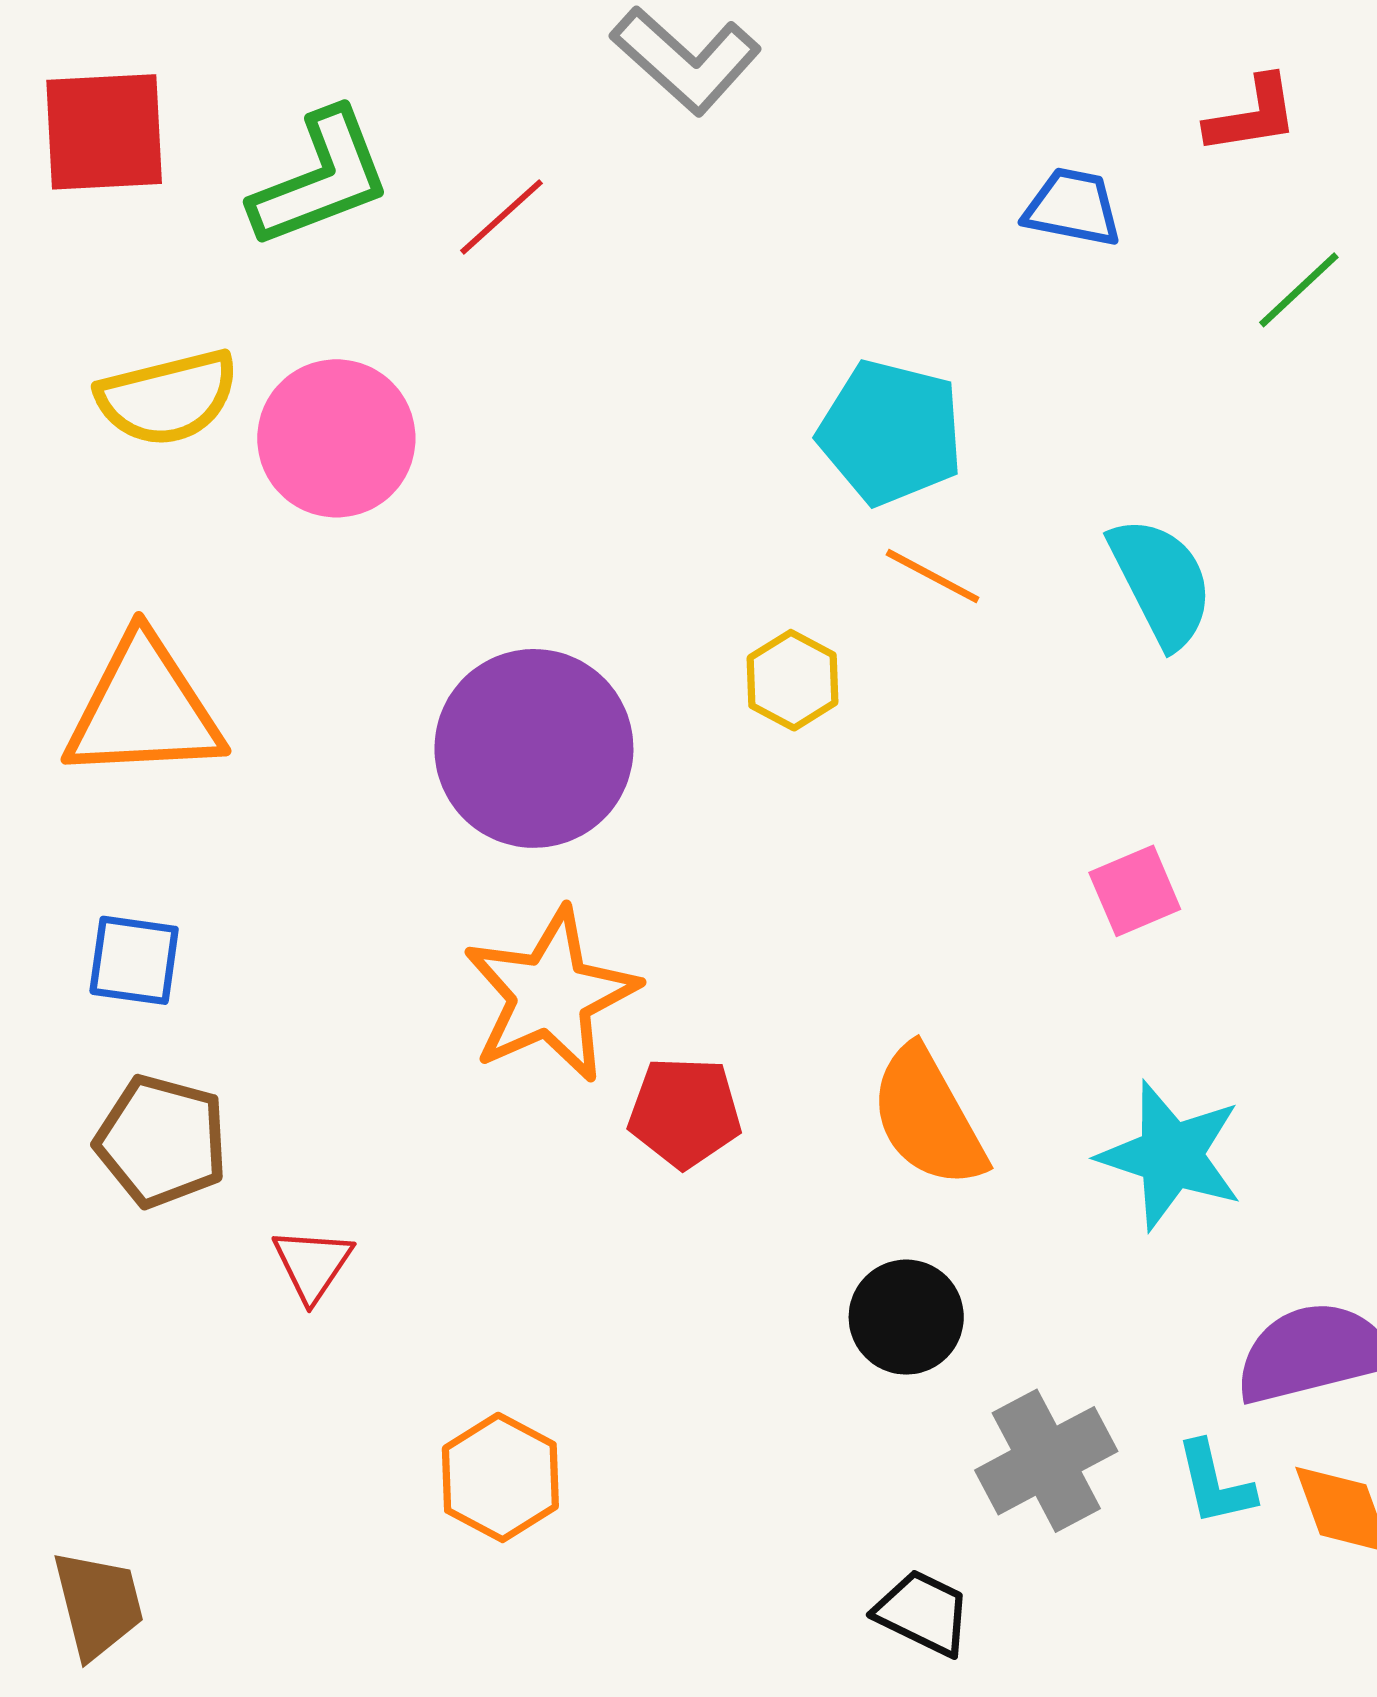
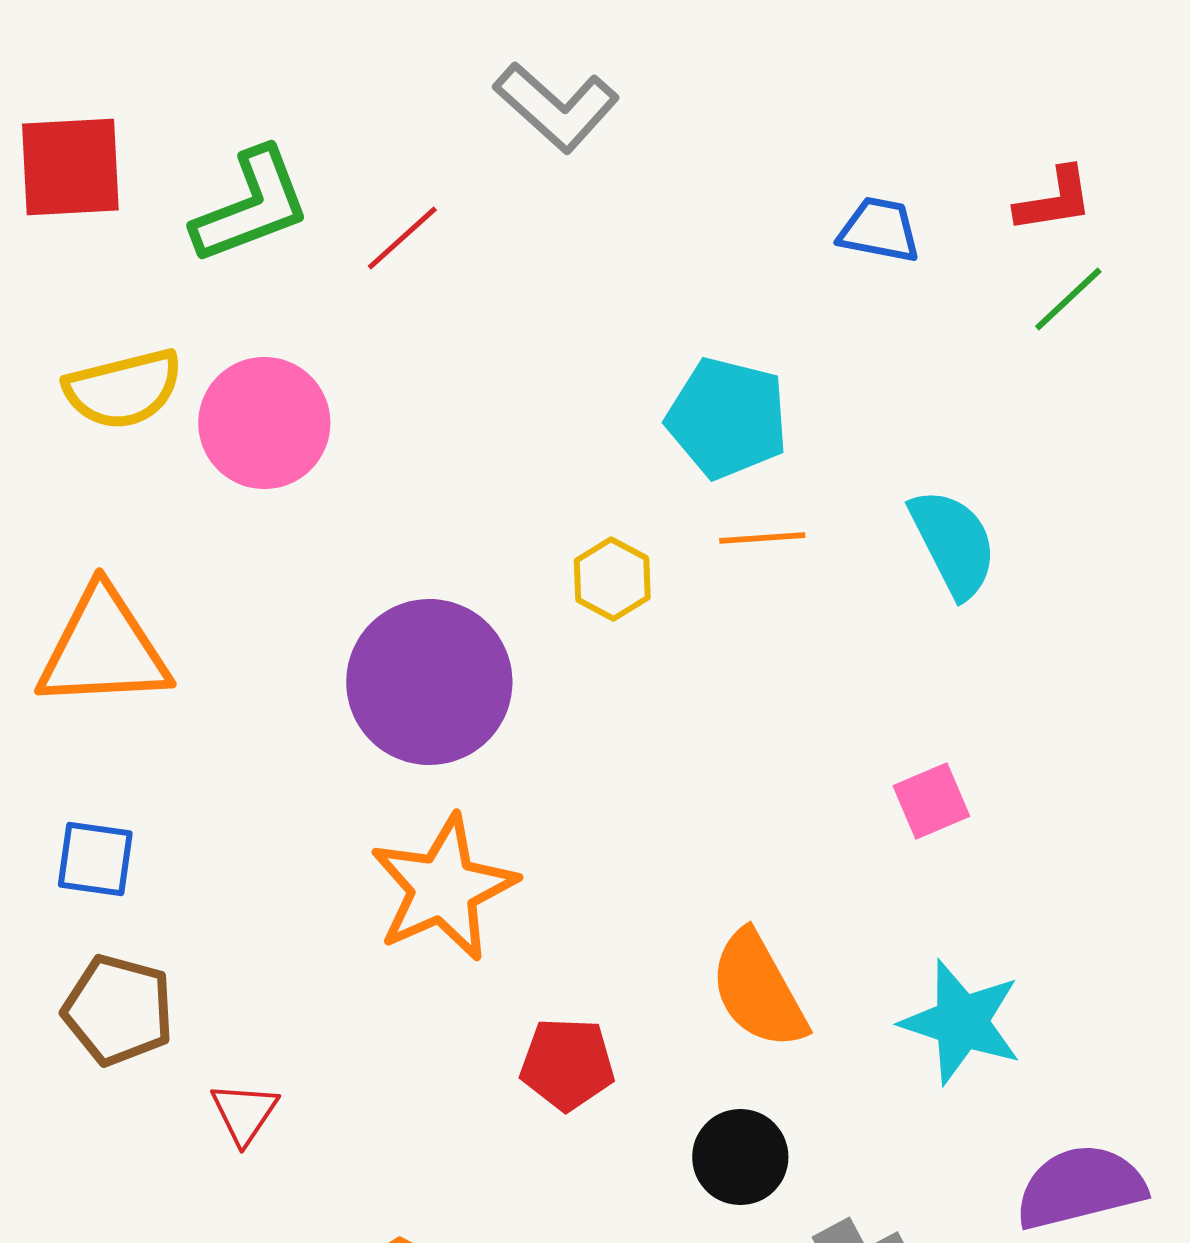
red L-shape: (1252, 115) -> (1054, 200), moved
orange line: (933, 576) -> (762, 538), turned -32
yellow hexagon: (792, 680) -> (612, 579), moved
red pentagon: (685, 1112) -> (567, 1064), moved

